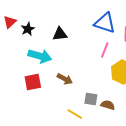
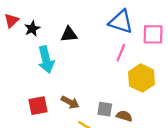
cyan arrow: (40, 56) -> (46, 60), turned 60
brown arrow: (65, 79) -> (70, 102), moved
red square: (33, 82) -> (38, 106), moved

